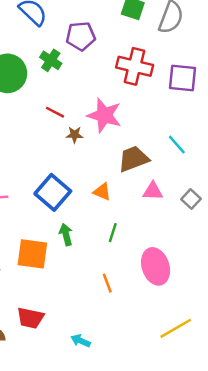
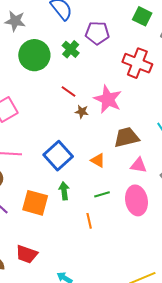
green line: (113, 233) -> (102, 194), turned 49
pink ellipse: (156, 266) -> (136, 200), moved
orange line: (107, 283) -> (89, 221), moved

